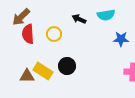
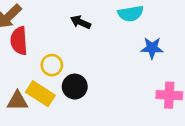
black arrow: (79, 19) -> (80, 22), moved
yellow circle: (54, 34) -> (52, 65), moved

